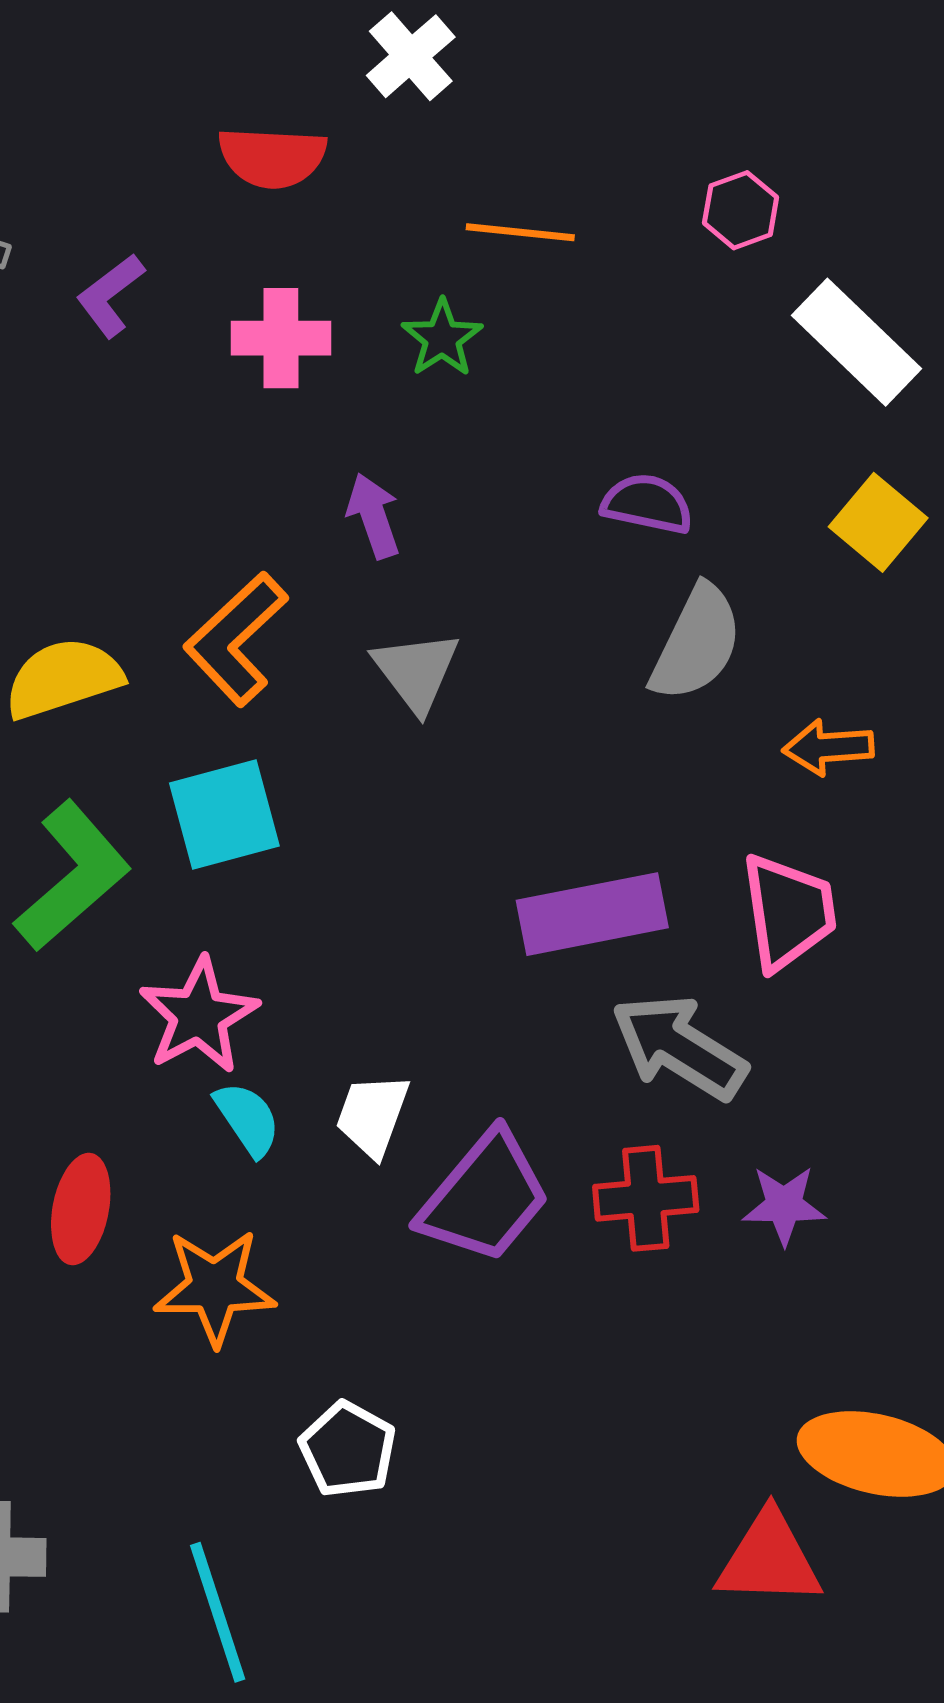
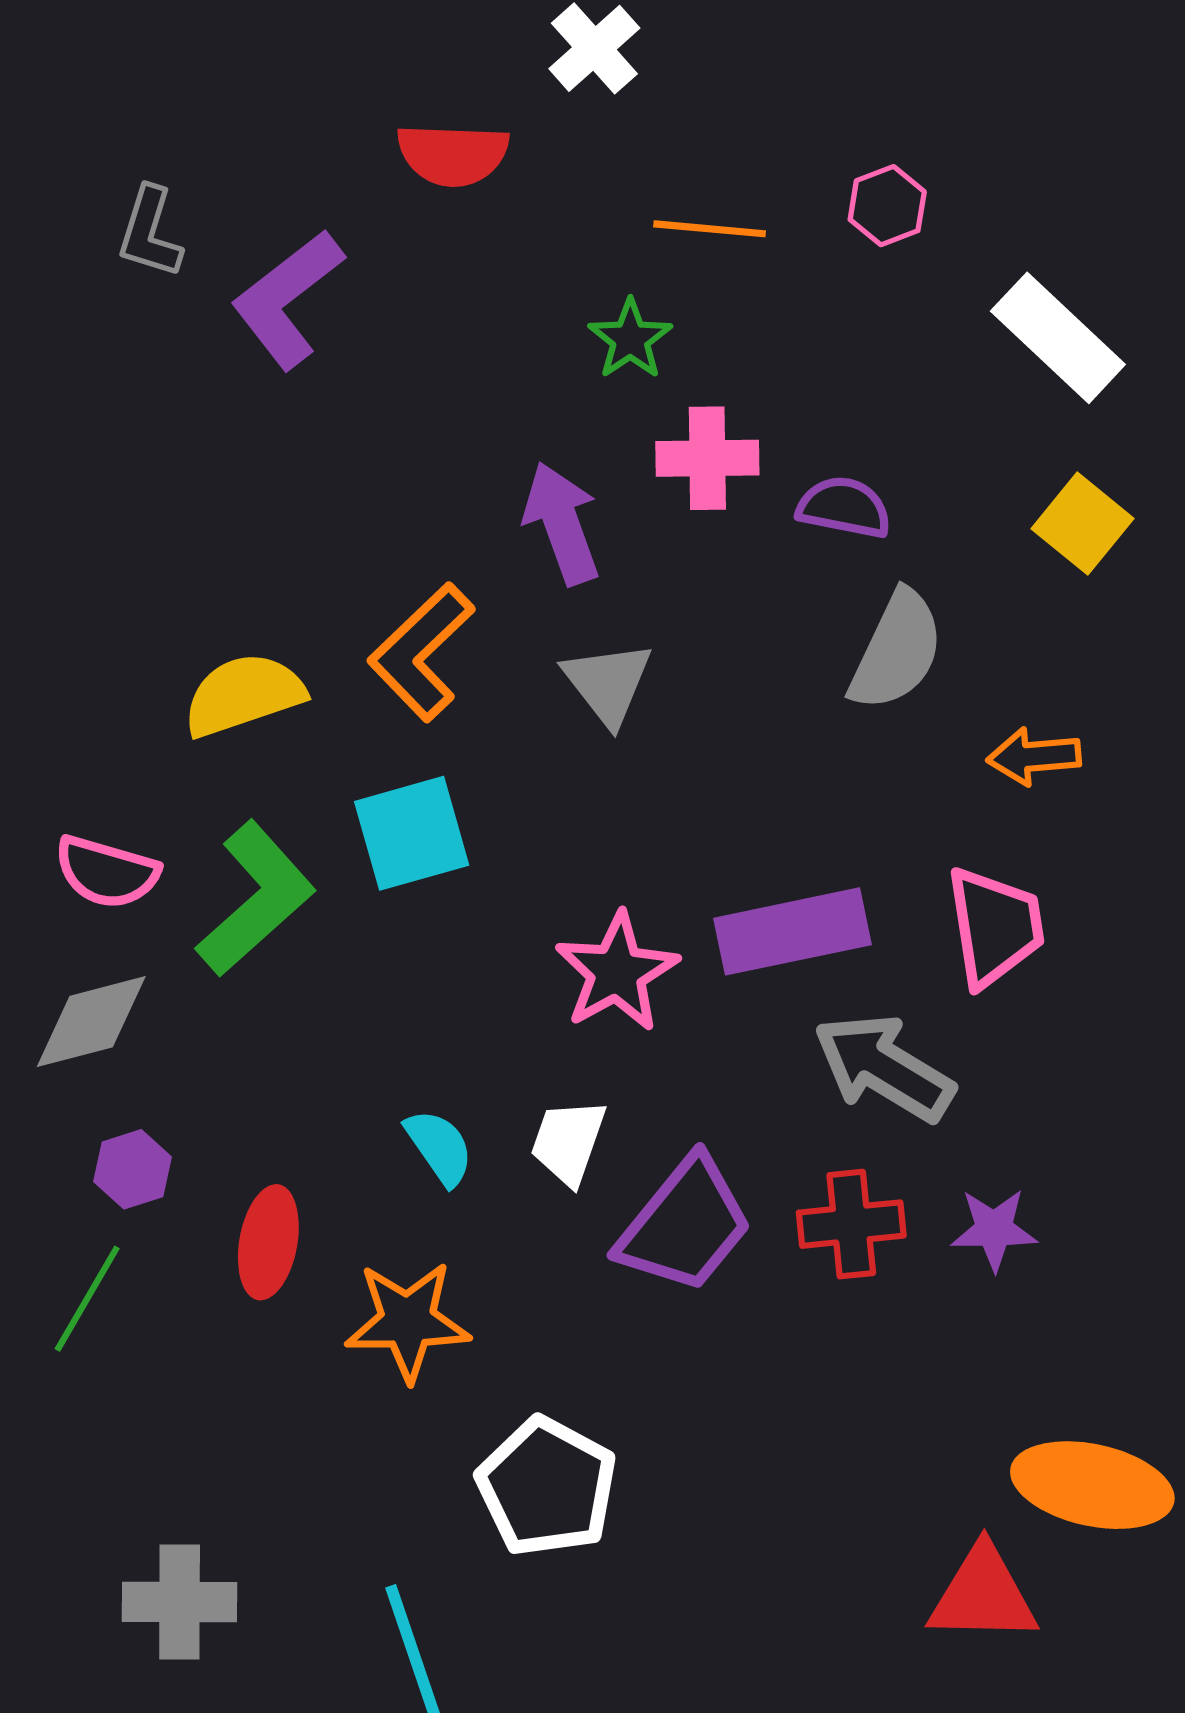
pink hexagon: (741, 210) -> (887, 206), moved
purple L-shape: (110, 295) -> (287, 299), size x1.6
pink cross: (281, 338) -> (707, 458), moved
purple arrow: (374, 516) -> (562, 523), size x1.4
pink star: (199, 1016) -> (617, 972), moved
white pentagon: (348, 1449) -> (547, 1487), size x1.4

